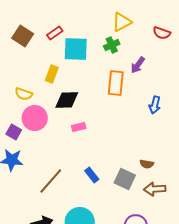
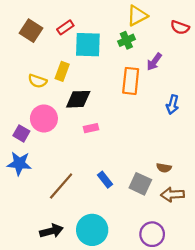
yellow semicircle: (24, 94) -> (37, 81), moved

